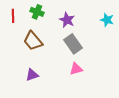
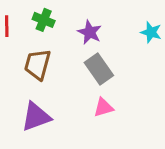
brown trapezoid: (33, 41) -> (37, 64), turned 55
purple triangle: (32, 75) -> (36, 117), size x1.5

